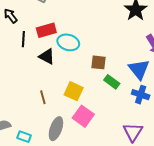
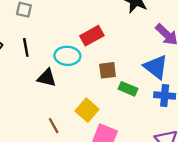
red rectangle: (46, 30) -> (92, 36), moved
black line: (23, 39) -> (26, 47), moved
yellow square: (74, 91) -> (87, 110), turned 30

